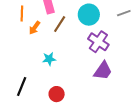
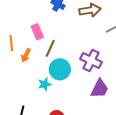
cyan circle: (89, 15) -> (60, 69), moved

